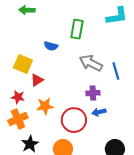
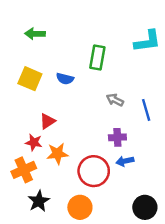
gray arrow: (91, 63) -> (115, 100), size x0.6
yellow square: (23, 64) -> (30, 79), moved
red star: (18, 97) -> (34, 142), moved

